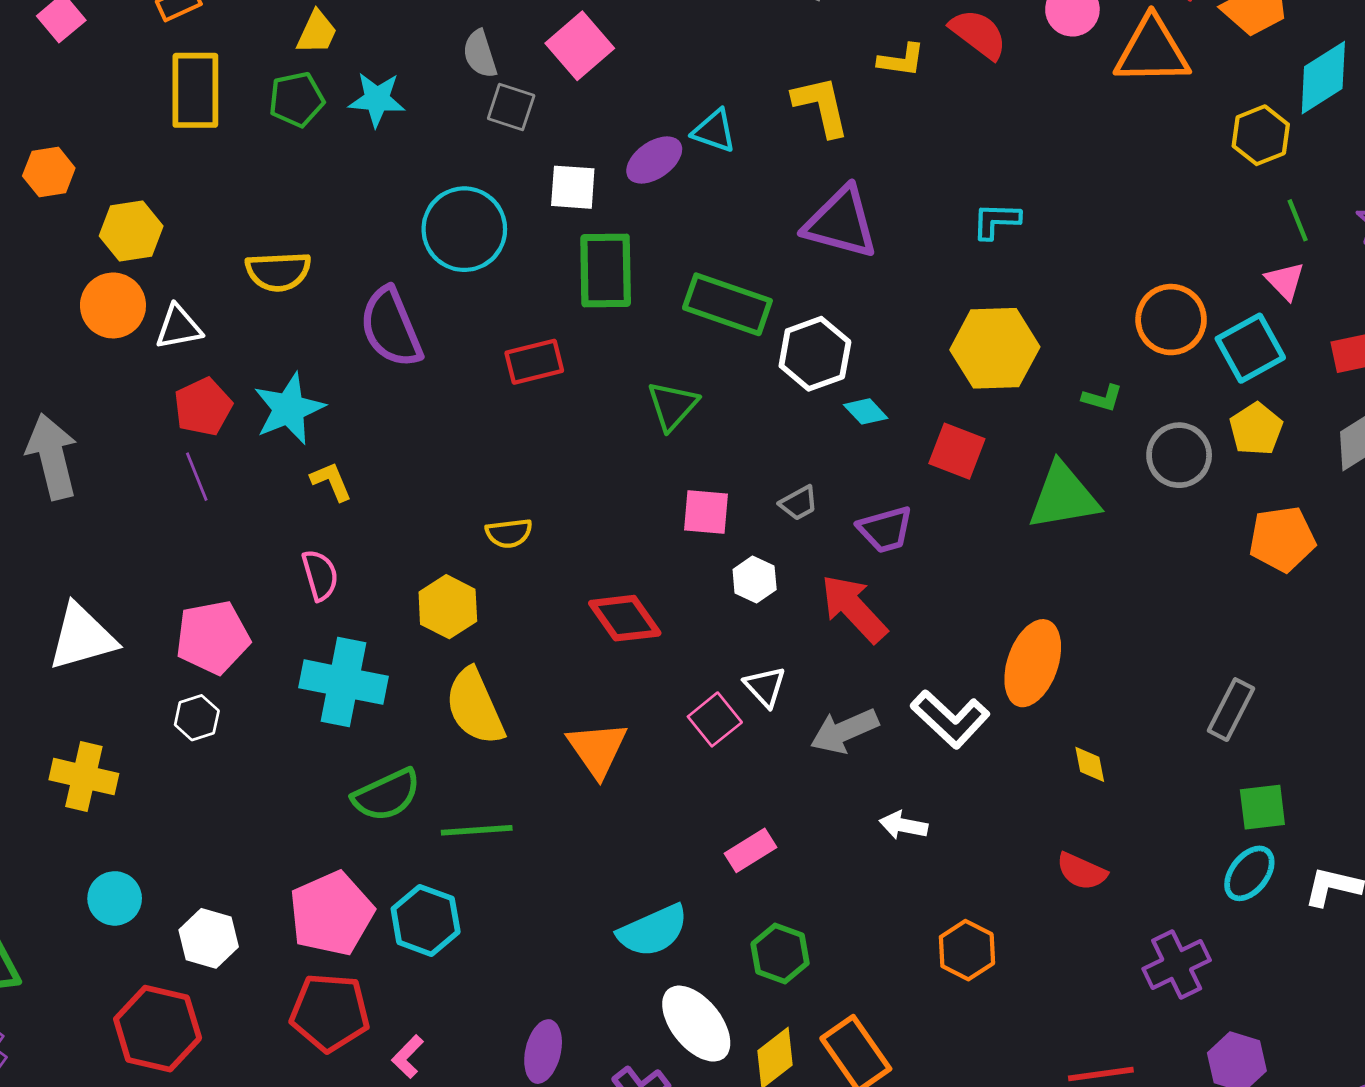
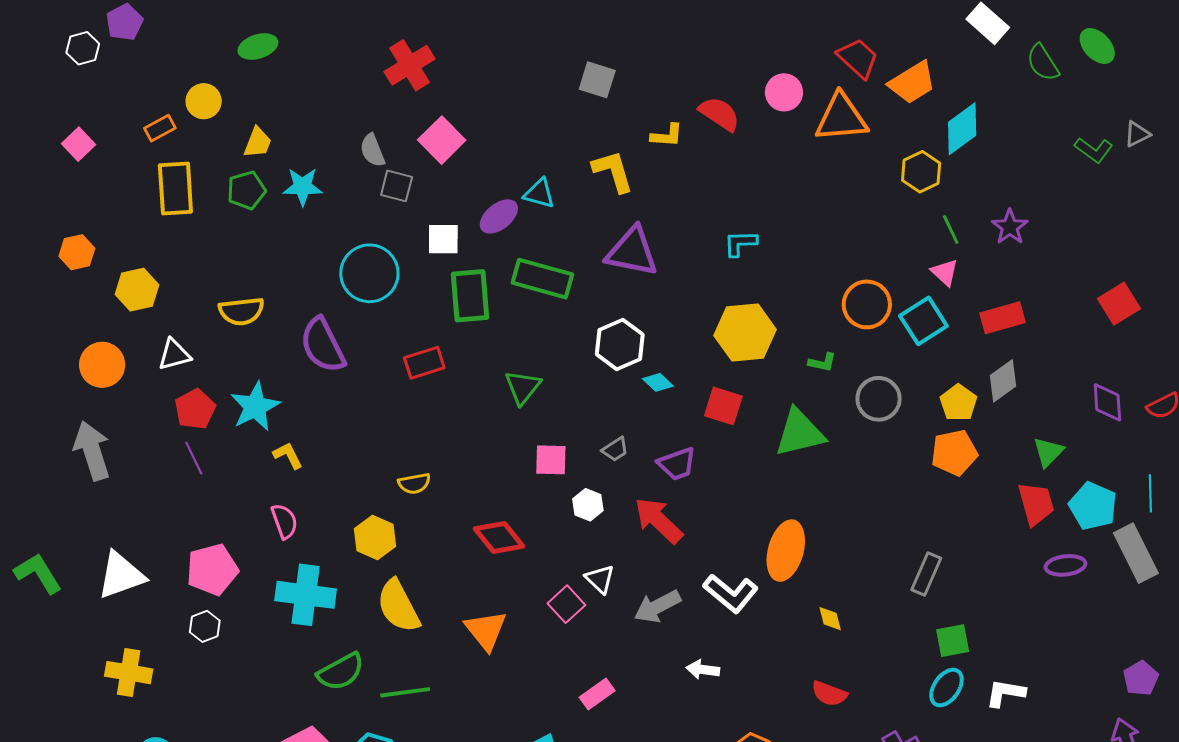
green rectangle: (727, 304) -> (542, 279), moved
orange circle: (113, 305) -> (102, 365), moved
yellow pentagon: (1256, 429) -> (958, 403), moved

